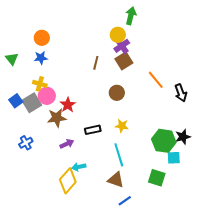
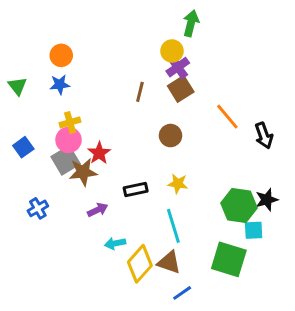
yellow cross: (40, 84) -> (70, 122), moved, turned -32
gray square: (32, 103) -> (66, 160), moved
green square: (157, 178) -> (229, 259), size x1.4
yellow diamond: (68, 181) -> (140, 264), moved

